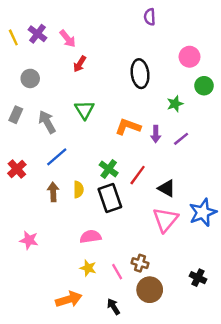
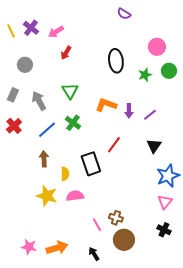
purple semicircle: (150, 17) -> (124, 14), turned -56
pink arrow: (68, 39) -> (56, 32), turned 98
green star: (175, 104) -> (145, 75), moved
red cross: (17, 169) -> (14, 126), moved
green cross: (109, 169) -> (73, 123), moved
black triangle: (167, 188) -> (154, 146), moved, turned 35
yellow semicircle: (78, 190) -> (65, 174), moved
pink triangle: (165, 220) -> (165, 202), moved, size x0.7
pink star: (29, 240) -> (29, 247), moved
yellow star: (88, 268) -> (47, 196), moved, size x1.5

